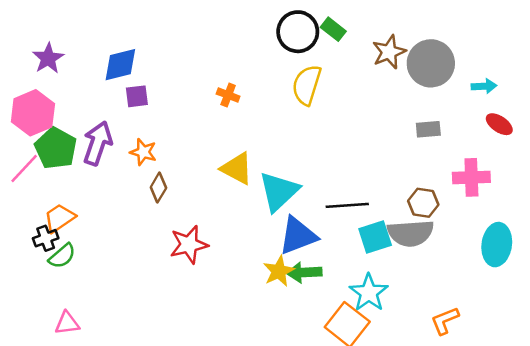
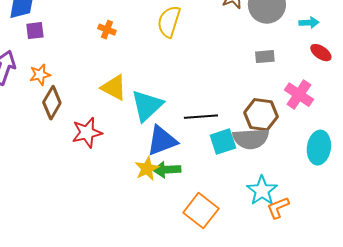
orange star: (143, 152) -> (40, 75), turned -30
pink cross: (471, 177) -> (299, 95), turned 36
brown diamond: (158, 188) -> (52, 103), size x1.4
brown hexagon: (423, 203) -> (261, 115), size x1.4
red star: (189, 245) -> (87, 133), moved
cyan star: (369, 293) -> (262, 191), moved

